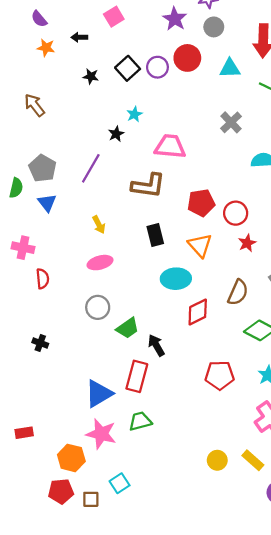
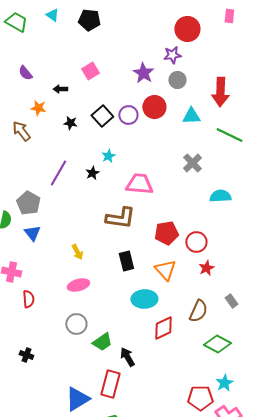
orange star: (46, 48) -> (38, 108), moved
brown arrow: (34, 105) -> (21, 131), moved
purple line: (91, 168) -> (58, 173), moved
red pentagon: (220, 375) -> (200, 398), moved

